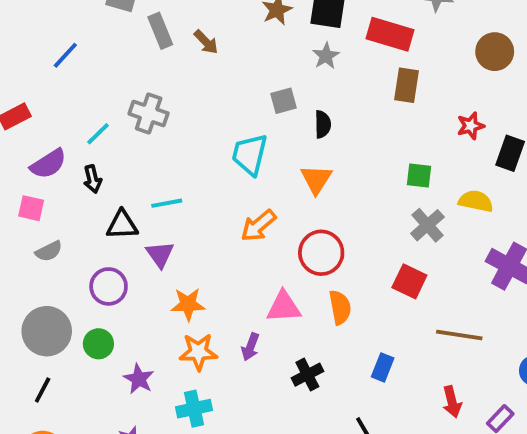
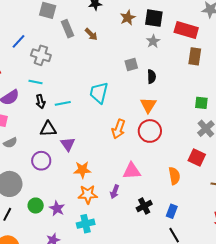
gray cross: (149, 113) -> (41, 55), moved
cyan line: (98, 134) -> (36, 82), turned 56
cyan trapezoid: (250, 154) -> (99, 93), moved
black arrow: (93, 179) -> (40, 102), moved
cyan line: (167, 203) -> (63, 103), moved
orange arrow: (258, 226) -> (119, 129), turned -30
red circle: (321, 253) -> (150, 131), moved
orange semicircle: (340, 307) -> (174, 176), moved
green circle: (98, 344) -> (36, 206), moved
blue rectangle: (383, 367) -> (172, 211), moved

